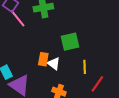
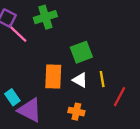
orange rectangle: (43, 59) -> (53, 76), size x1.5
white triangle: (54, 64) -> (80, 80), moved

